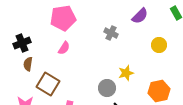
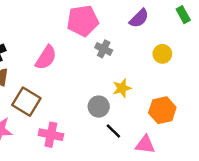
pink pentagon: (63, 18) -> (83, 21), moved
gray cross: (111, 33) -> (104, 49), moved
pink semicircle: (64, 48) -> (46, 58), size x1.5

